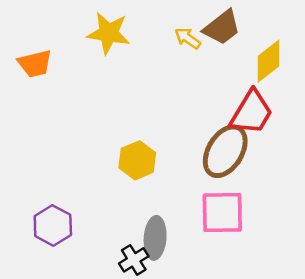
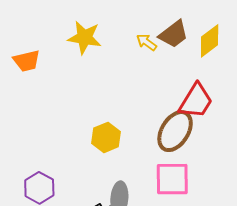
yellow diamond: (268, 61) -> (210, 41), moved

